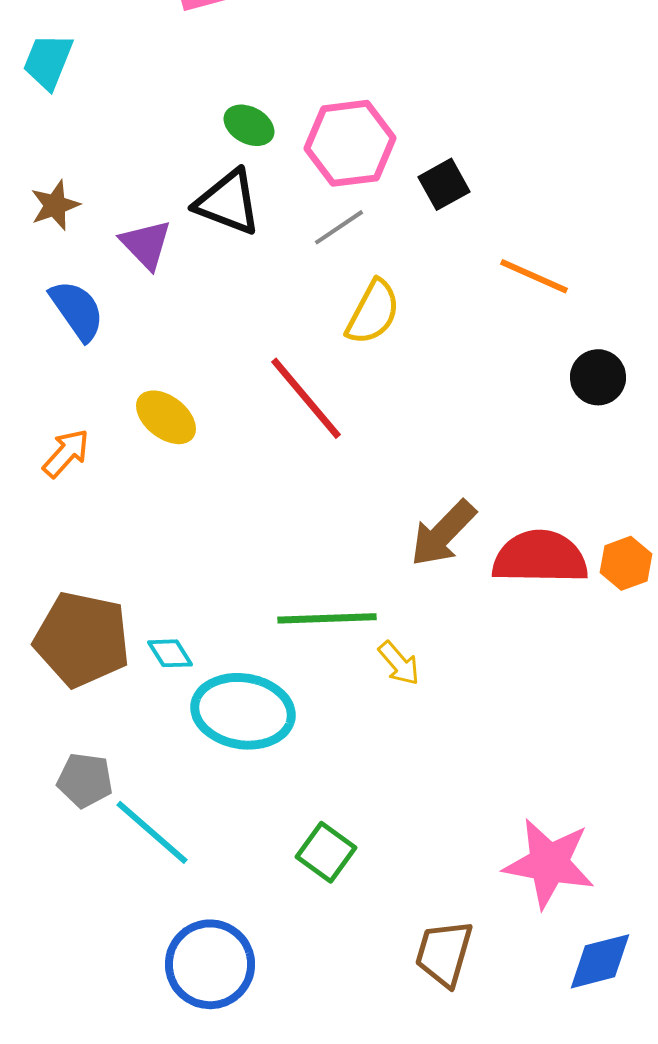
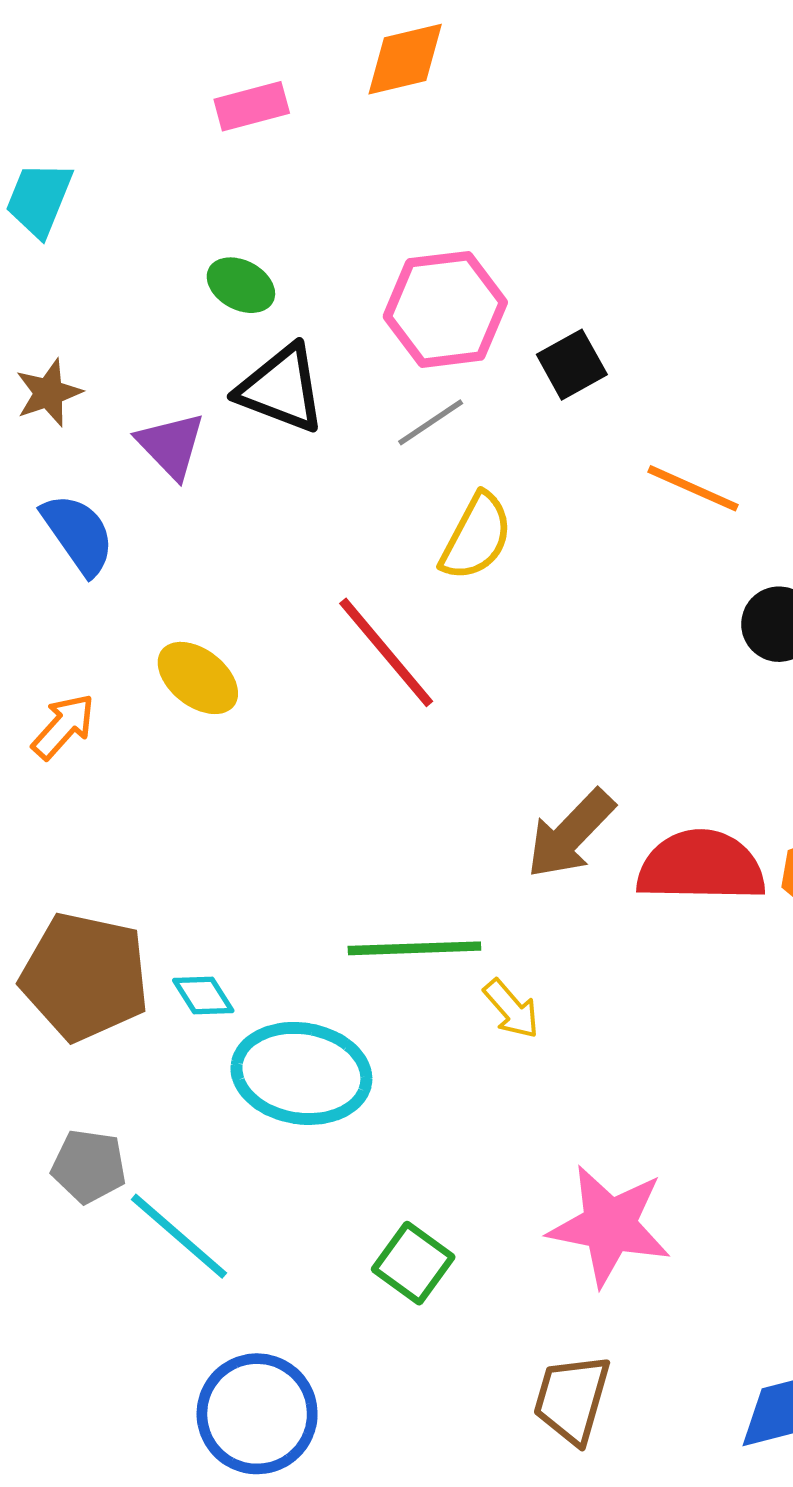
green ellipse: (249, 125) -> (241, 285), moved
pink star: (549, 863) -> (609, 1225), moved

